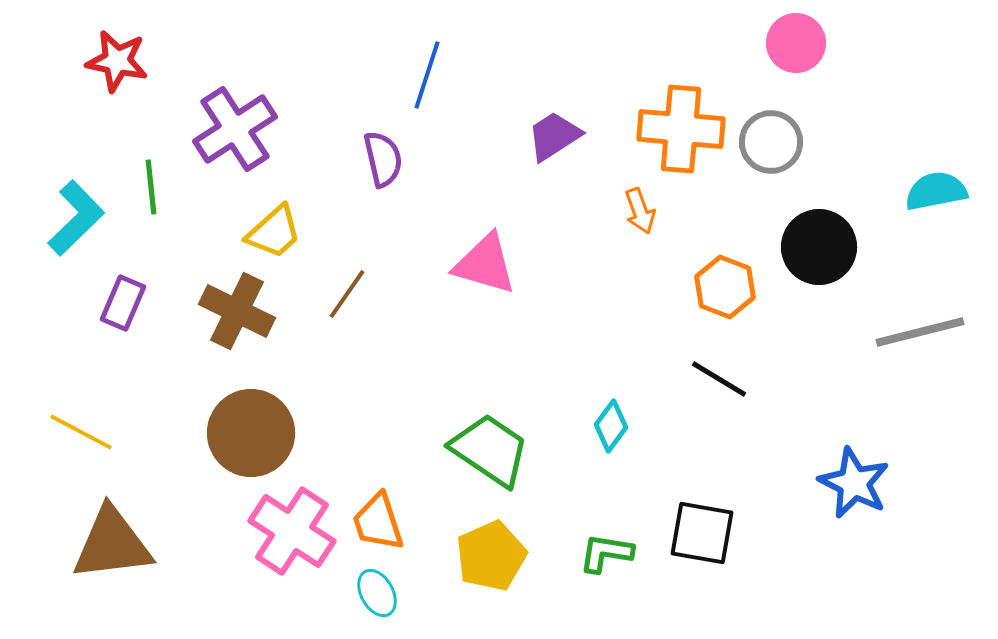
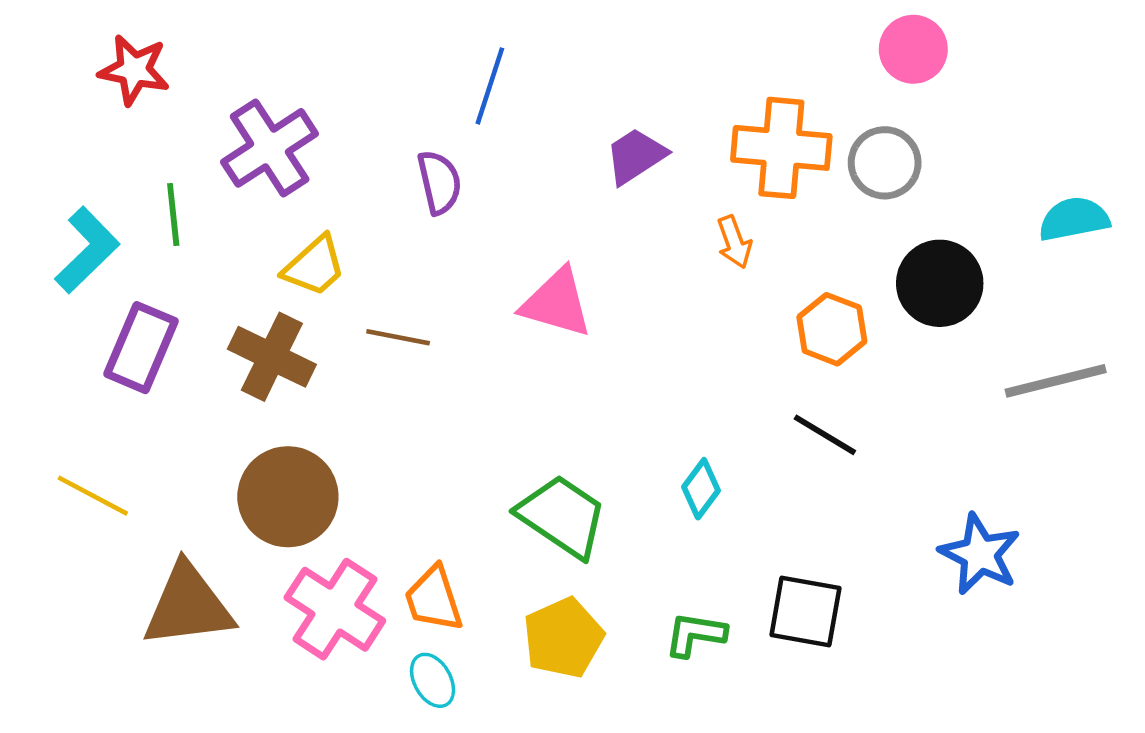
brown line: (347, 294) -> (398, 337), turned 66
purple rectangle: (123, 303) -> (141, 348), size x1.4
brown triangle: (112, 544) -> (188, 606), moved

